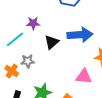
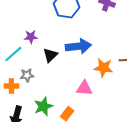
orange cross: (12, 71) -> (11, 86), turned -32

